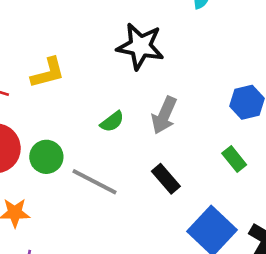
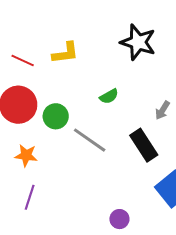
gray arrow: (164, 115) -> (163, 110), moved, size x0.7
black rectangle: (166, 179) -> (144, 145), size x1.4

